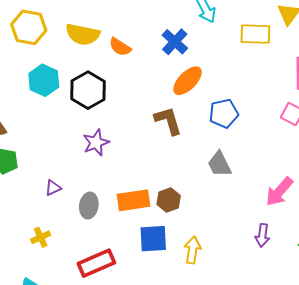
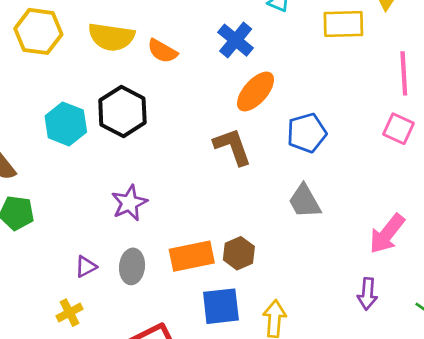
cyan hexagon: (44, 80) -> (66, 124), moved
purple star: (96, 143) -> (129, 203), moved
purple triangle: (53, 188) -> (86, 267), moved

